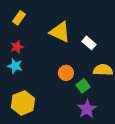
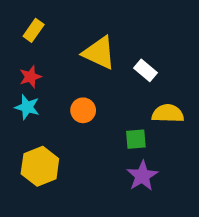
orange circle: (66, 73) -> (83, 110), moved
green square: (83, 86) -> (136, 139), turned 32

